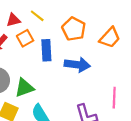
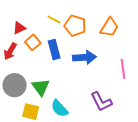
yellow line: (37, 16) -> (54, 20), moved
green triangle: (24, 88) -> (41, 87), turned -36
pink line: (114, 98) -> (123, 69), moved

